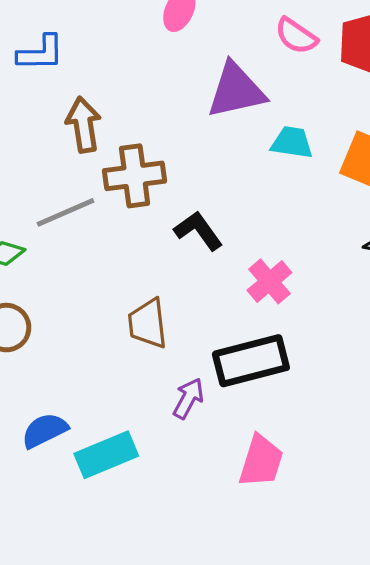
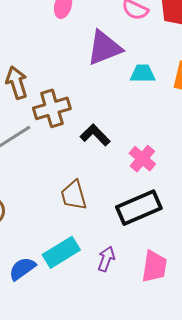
purple arrow: (188, 398) -> (106, 259), moved
cyan rectangle: (106, 455) -> (61, 252), moved

